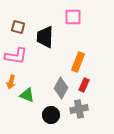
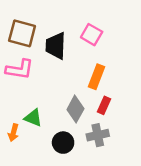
pink square: (73, 17) -> (92, 35), moved, turned 30
brown square: (18, 27) -> (22, 33), size x1.6
orange arrow: (11, 82) -> (13, 133), moved

